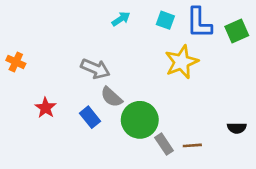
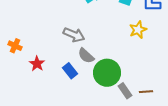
orange cross: (16, 62) -> (15, 46), moved
yellow star: (182, 62) -> (138, 30), size x0.7

